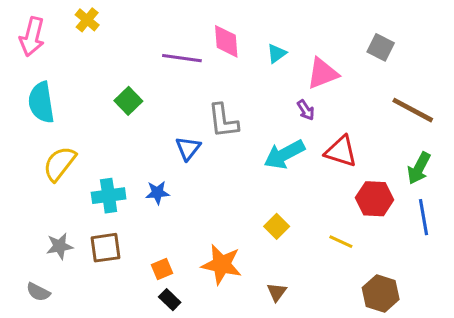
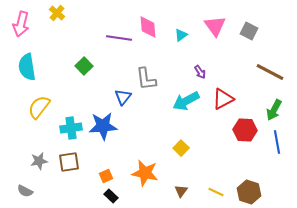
pink triangle: (323, 73) -> (215, 26), moved, turned -45
red triangle: (341, 151) -> (223, 99), turned -45
blue star: (157, 193) -> (103, 126), size x1.8
yellow line: (341, 242) -> (216, 192), moved

